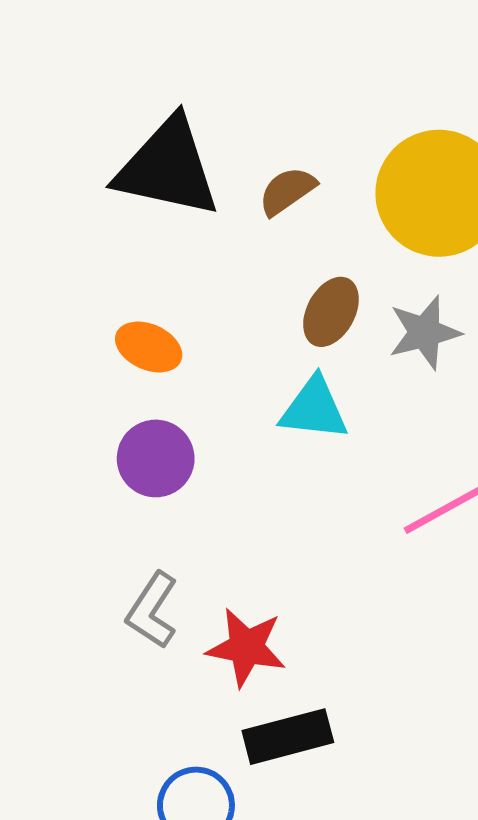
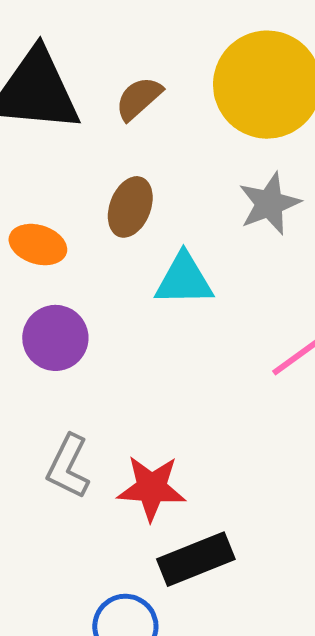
brown ellipse: (331, 312) -> (130, 207), moved

